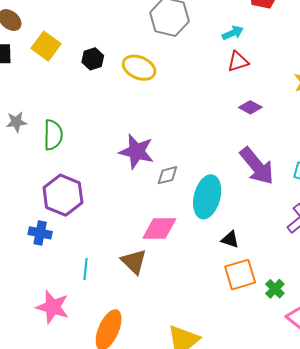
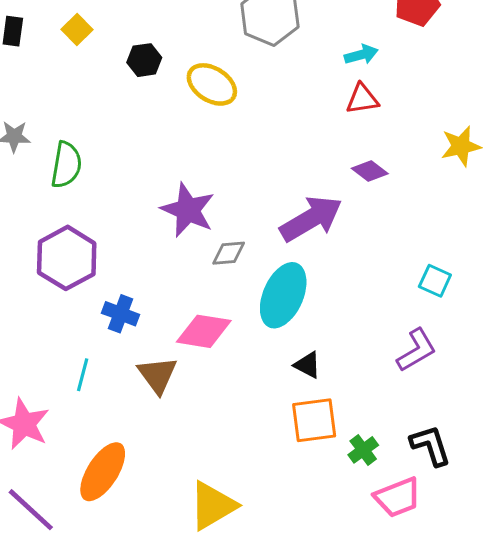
yellow square: (46, 46) -> (77, 29), size x0.7
purple arrow: (257, 166) -> (311, 219), moved, turned -90
blue cross: (40, 233) -> (121, 314), moved

